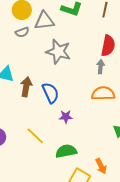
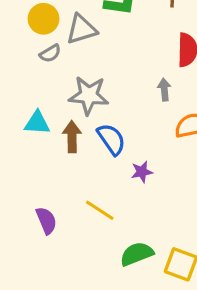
gray star: (58, 52) -> (89, 95), moved
gray arrow: (101, 67) -> (164, 90), moved
green semicircle: (66, 151) -> (137, 254), moved

